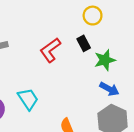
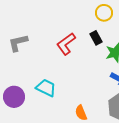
cyan trapezoid: (28, 99) -> (46, 88), turned -30

